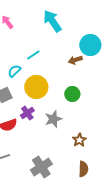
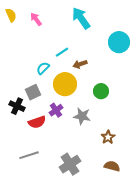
brown arrow: (75, 60) -> (80, 64), moved
gray star: (53, 119) -> (82, 116), turned 30
brown semicircle: (83, 169) -> (112, 166), turned -77

